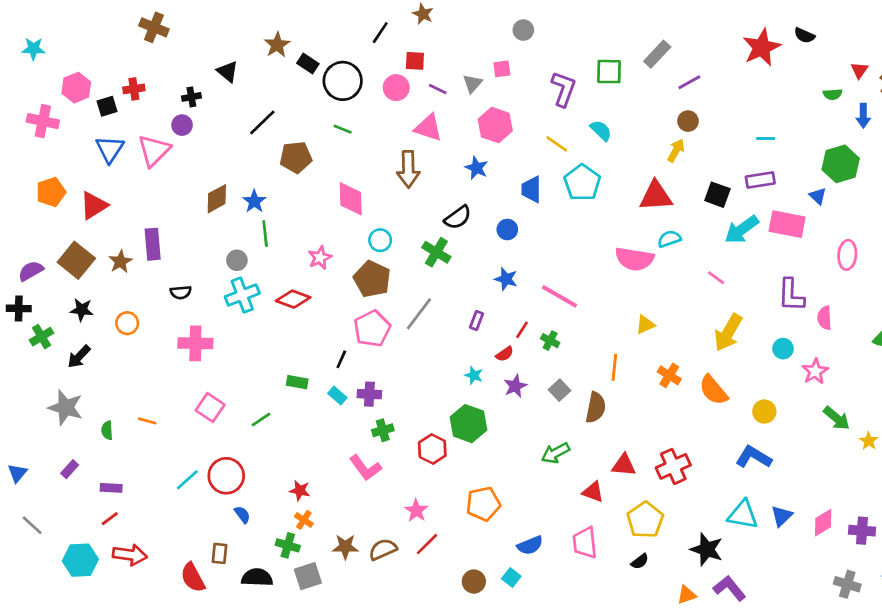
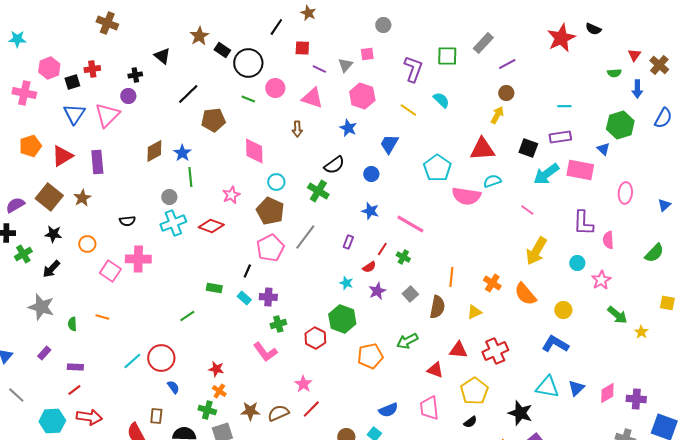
pink circle: (396, 88) -> (275, 88), moved
brown arrow: (408, 169) -> (297, 129), size x0.6
cyan pentagon: (582, 183) -> (437, 168), moved
blue trapezoid: (531, 189) -> (389, 144), turned 30
purple rectangle: (153, 244) -> (97, 162), moved
yellow triangle: (645, 325) -> (474, 312), moved
pink square: (210, 408) -> (110, 271), moved
orange pentagon: (483, 504) -> (370, 356), moved

